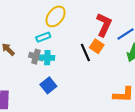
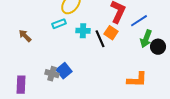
gray cross: (36, 57) -> (52, 74), moved
cyan cross: (47, 58) -> (83, 31), moved

